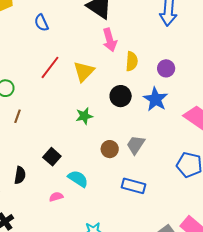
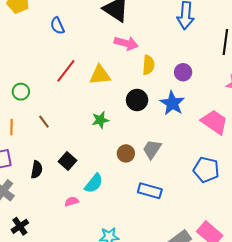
pink arrow: (110, 40) -> (126, 43), turned -60
yellow triangle: (84, 71) -> (100, 75), turned 40
brown line: (17, 116) -> (44, 122), moved, turned -56
black semicircle: (20, 175) -> (37, 170), moved
cyan semicircle: (78, 179) -> (94, 183), turned 95

